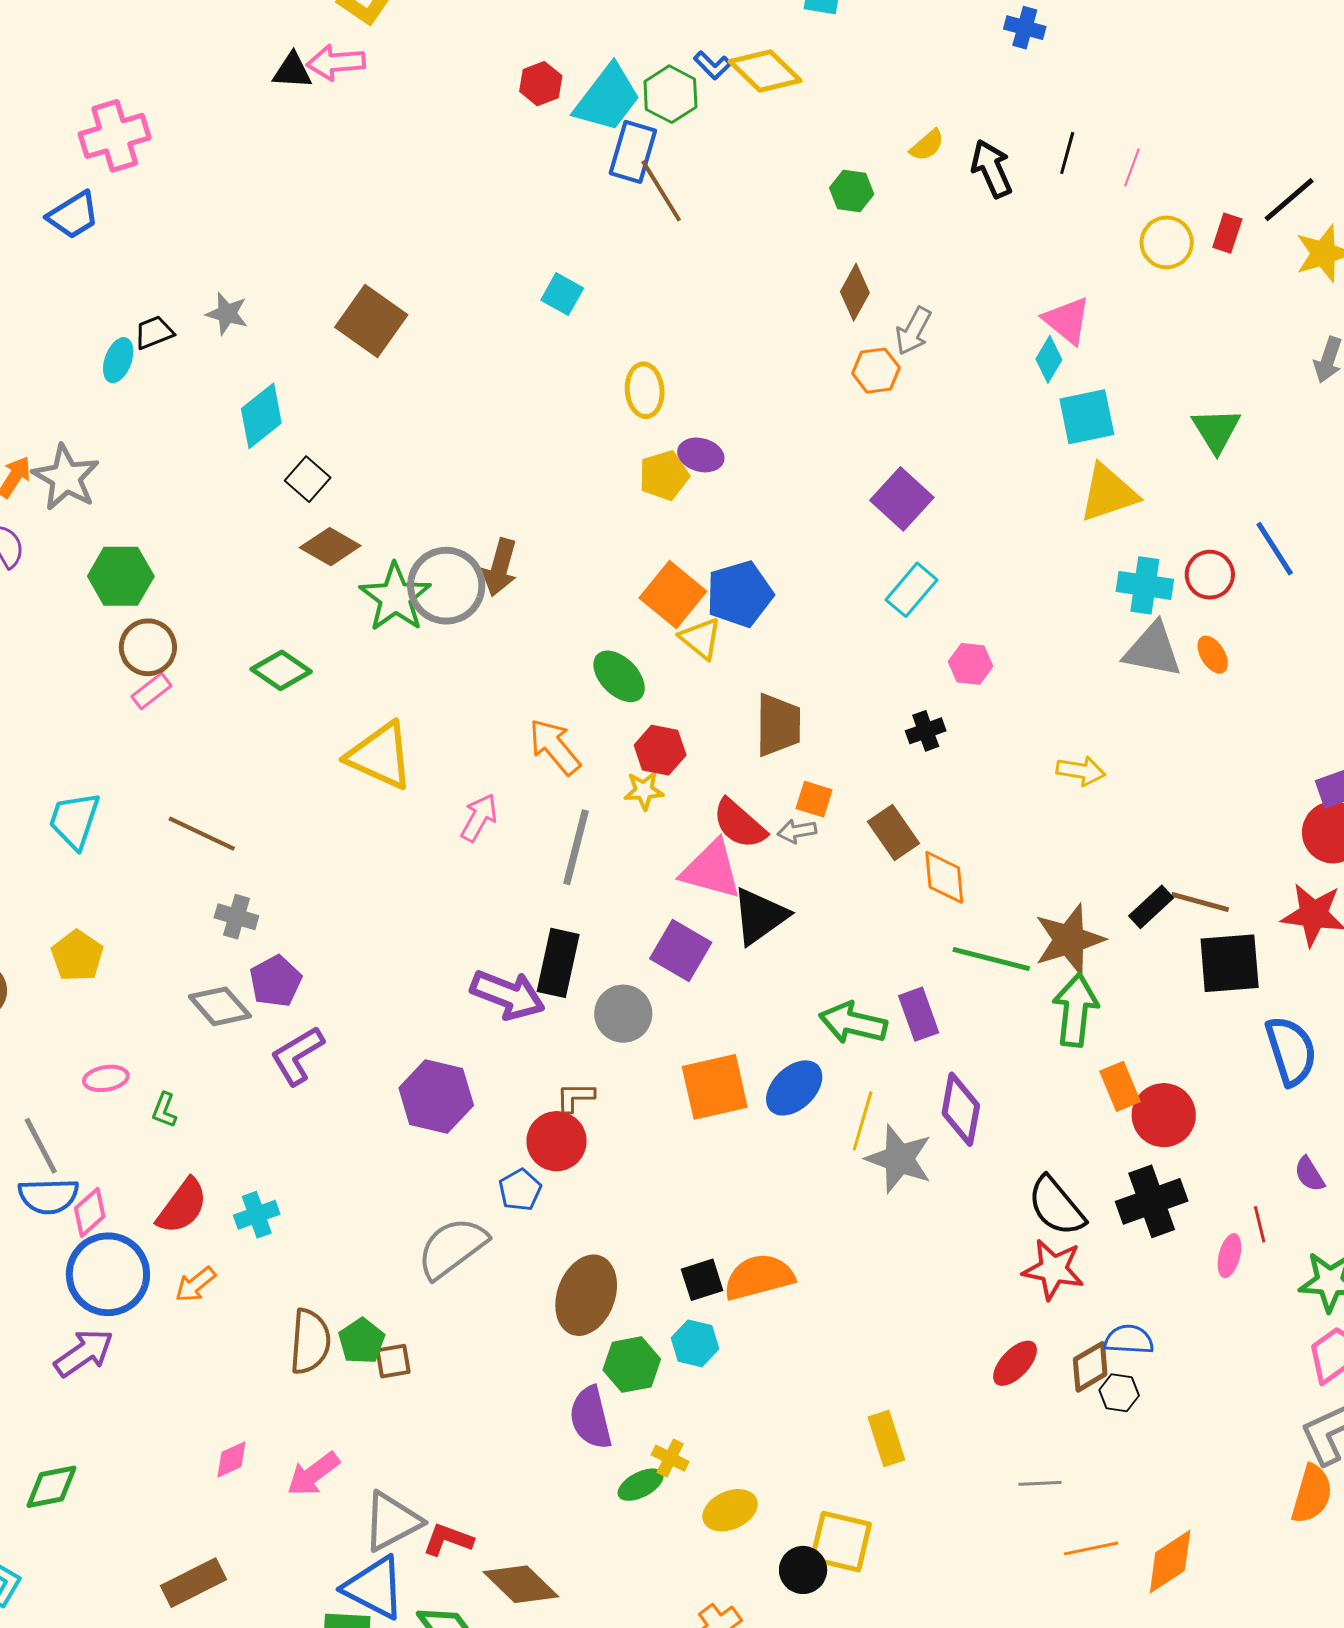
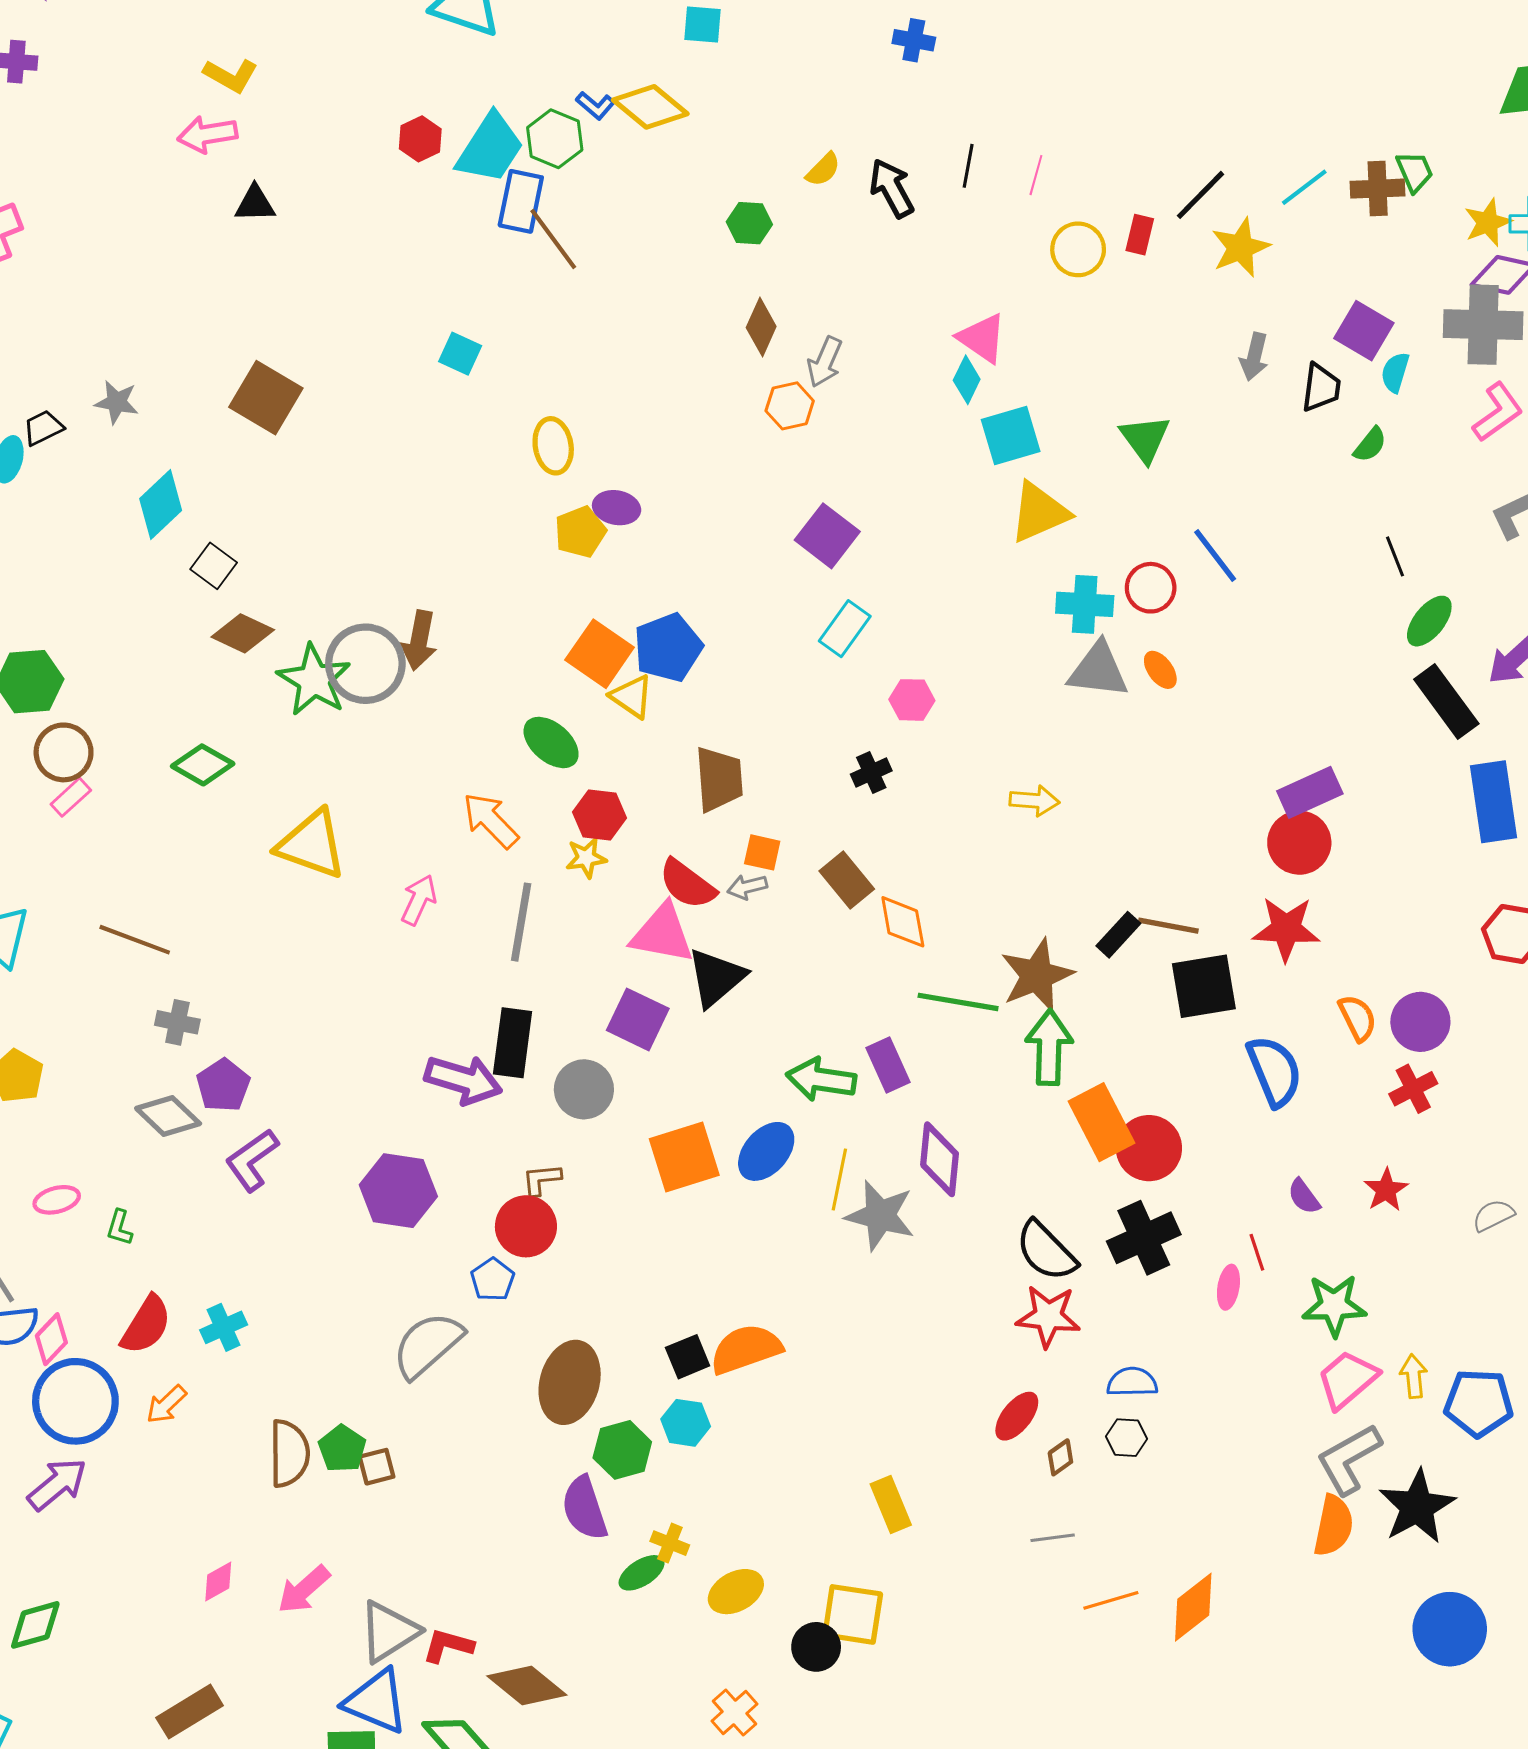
black triangle: (292, 71) -> (255, 204), moved
orange rectangle: (1120, 1086) -> (1102, 1122), size x1.5
brown diamond: (1090, 1367) -> (1060, 1457), moved, size x0.7

